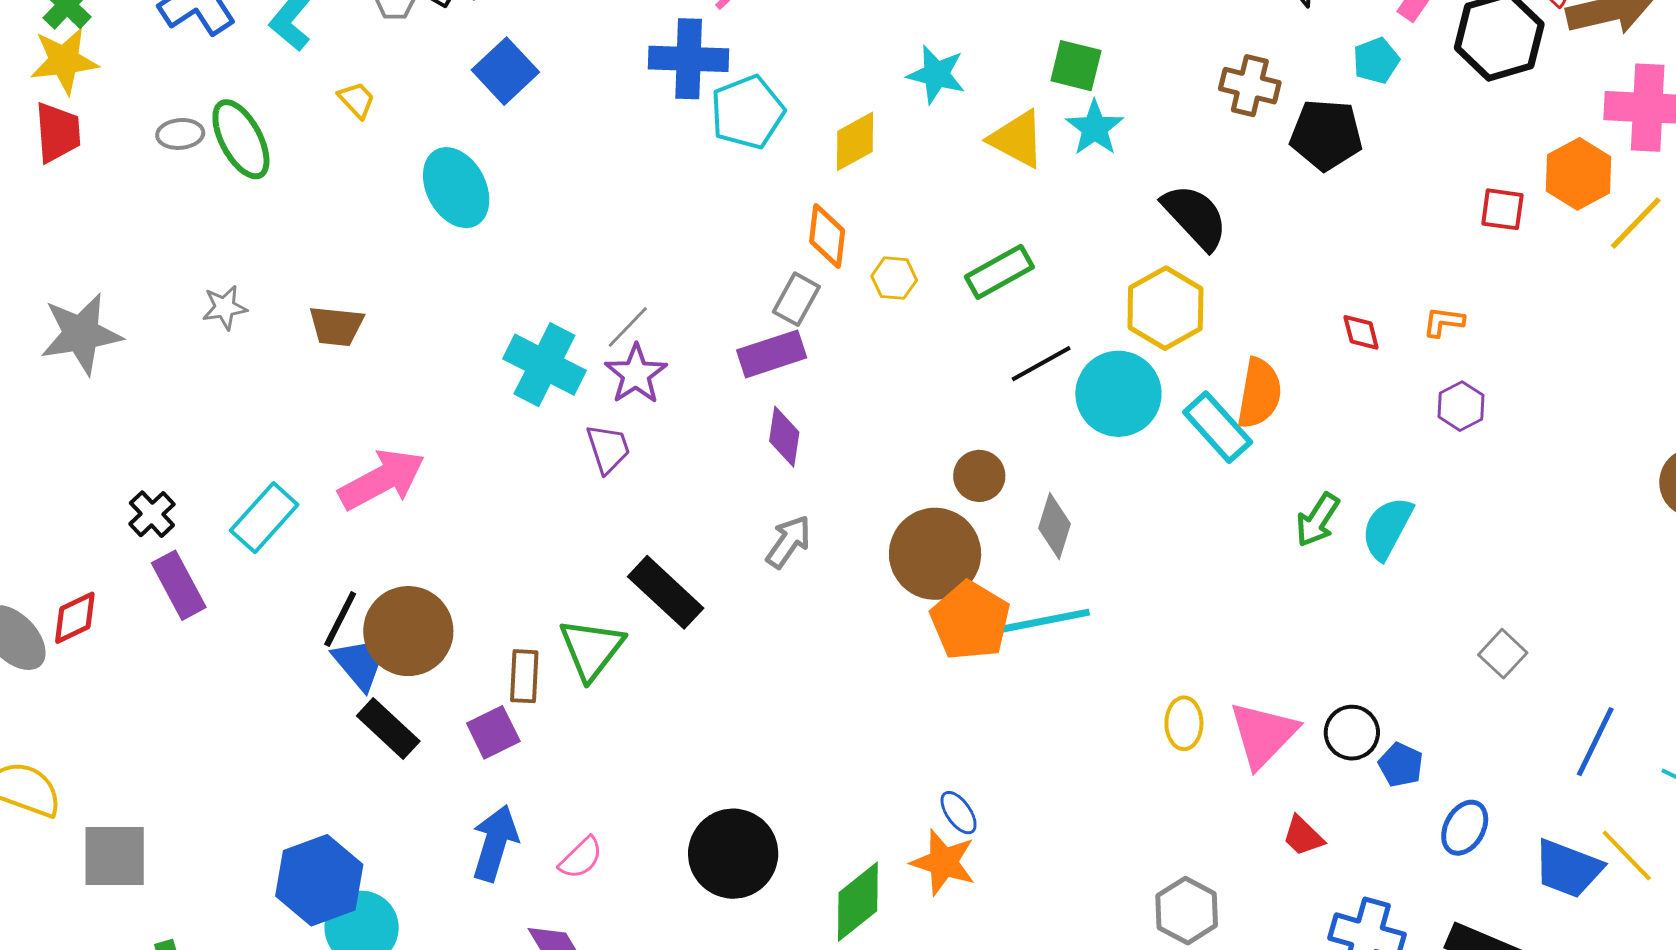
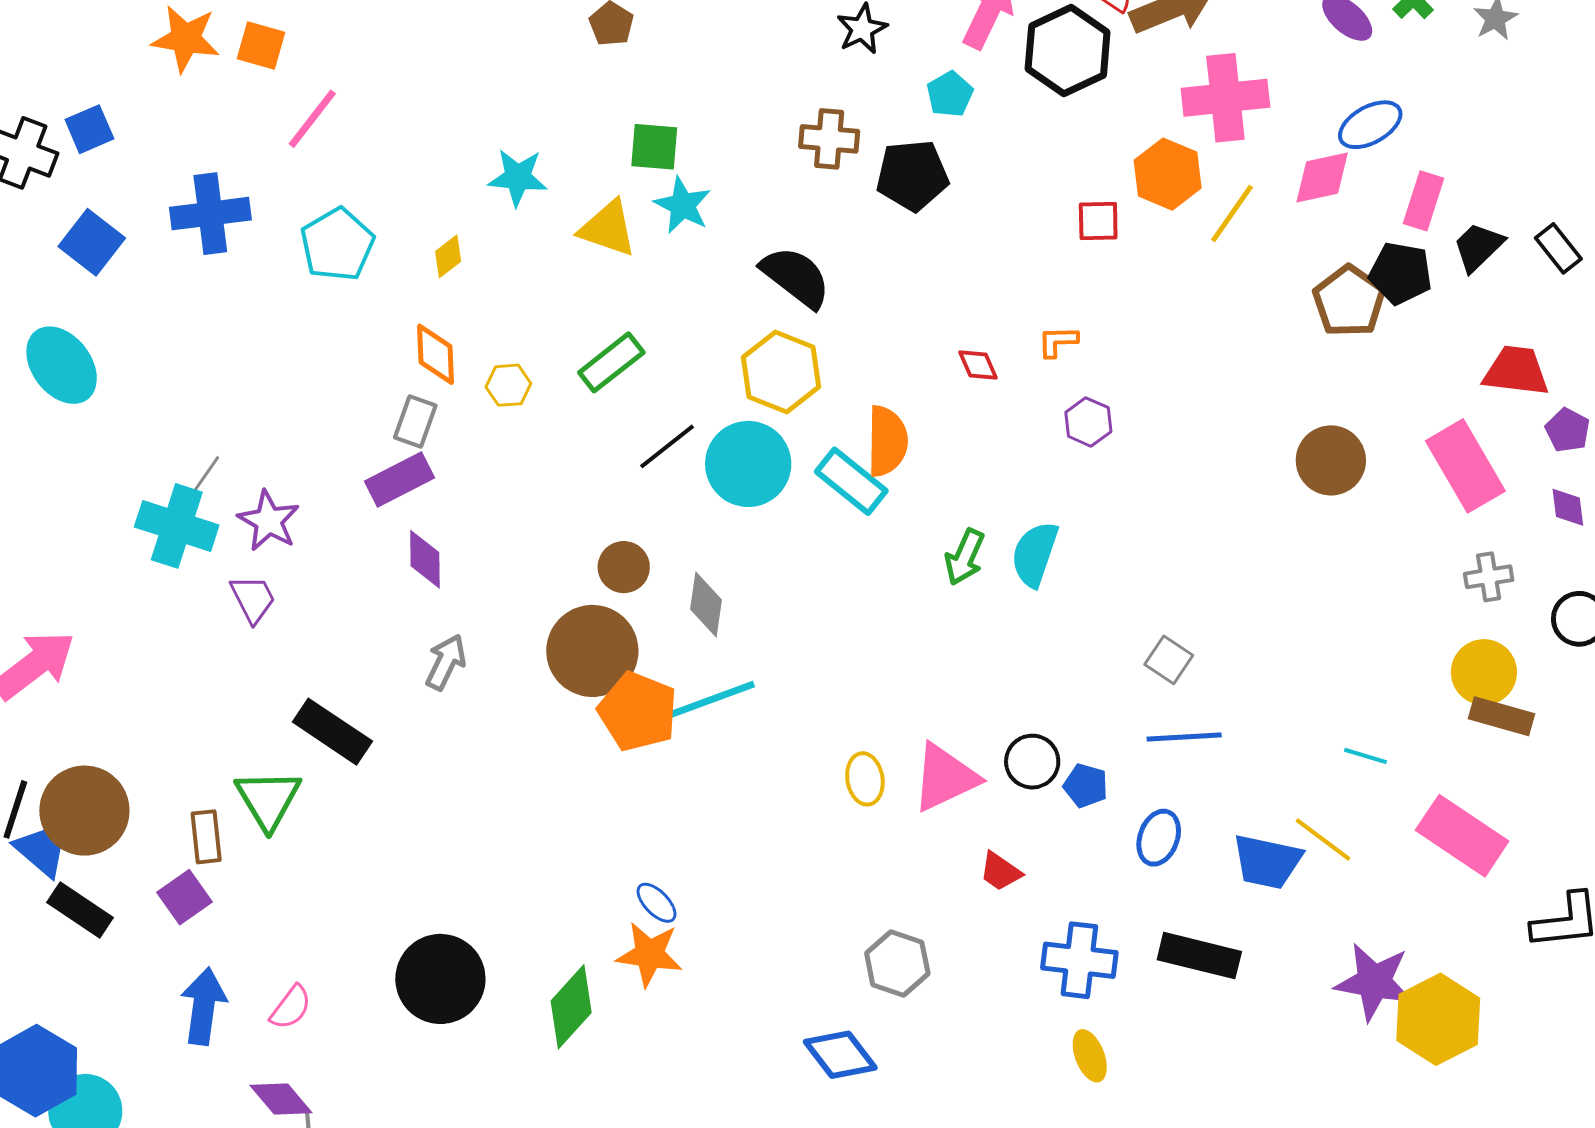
blue cross: (689, 59) -> (210, 214), moved
yellow diamond: (855, 141) -> (448, 256), size x0.7
gray line: (628, 327) -> (203, 478), moved
pink triangle: (1263, 734) -> (945, 777), turned 30
blue line: (1595, 742) -> (1184, 737), moved, turned 70

